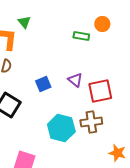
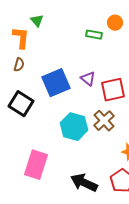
blue square: (43, 84) -> (56, 83), size x1.8
brown cross: (91, 122) -> (104, 121), turned -35

